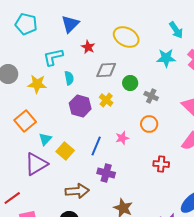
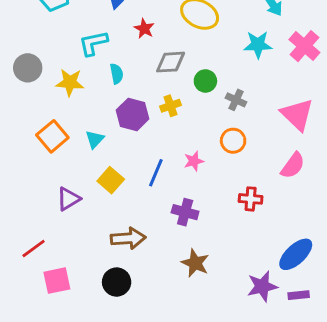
yellow cross: (106, 100) -> (170, 106), turned 32
cyan triangle: (45, 139) -> (95, 139), moved
purple triangle: (36, 164) -> (68, 199), size x0.7
purple cross: (106, 173) -> (185, 212), moved

